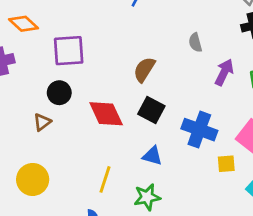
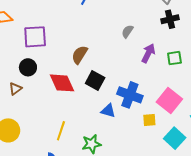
gray semicircle: (195, 43) -> (127, 31), turned 48
brown semicircle: (144, 70) -> (80, 55), moved
blue triangle: (152, 156) -> (108, 111), moved

